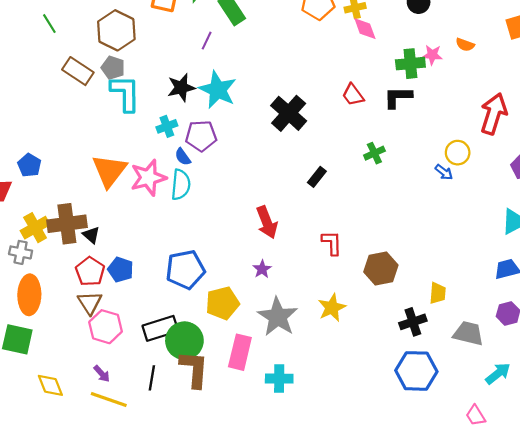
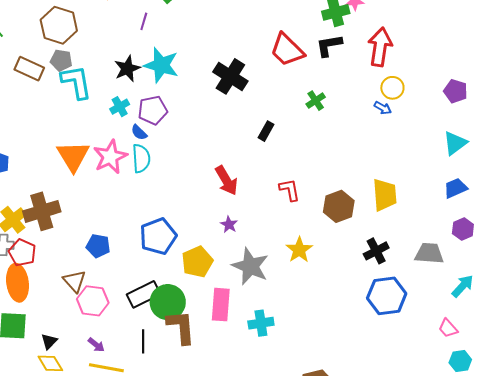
red trapezoid: (353, 95) -> (287, 50), size x1.6
red arrow: (494, 114) -> (380, 47), moved
black triangle: (91, 235) -> (49, 341), moved, turned 42
red pentagon: (90, 271) -> (22, 253), moved
yellow trapezoid: (438, 293) -> (385, 195), moved, size x1.6

